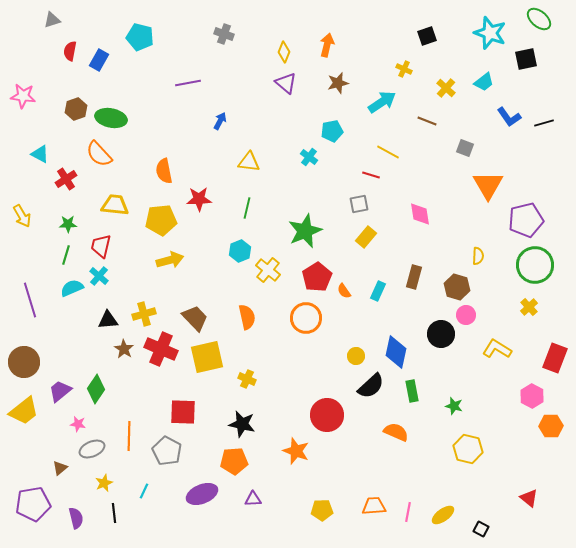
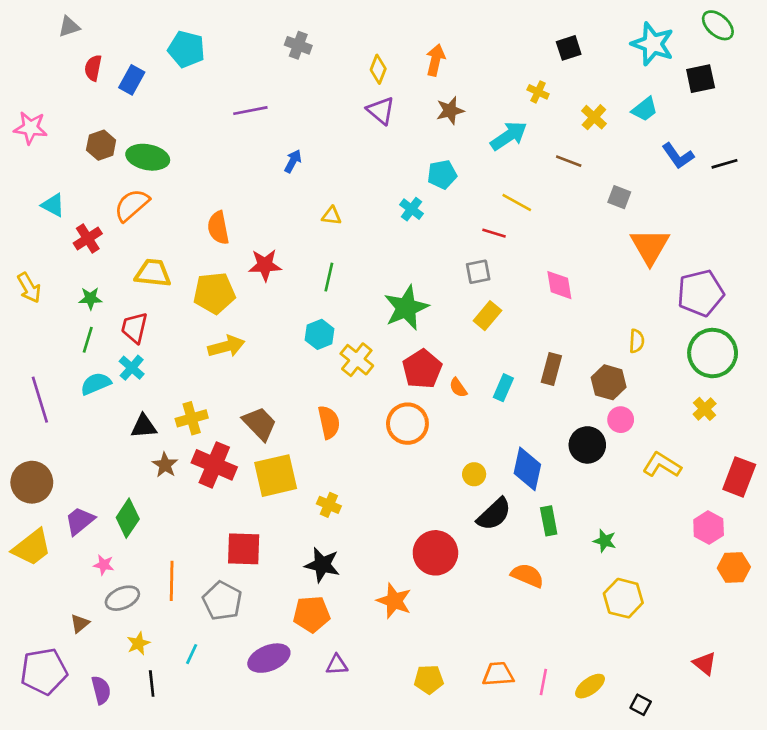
orange semicircle: (99, 154) -> (132, 205), turned 92
yellow triangle: (249, 162) -> (332, 216), size x0.7

